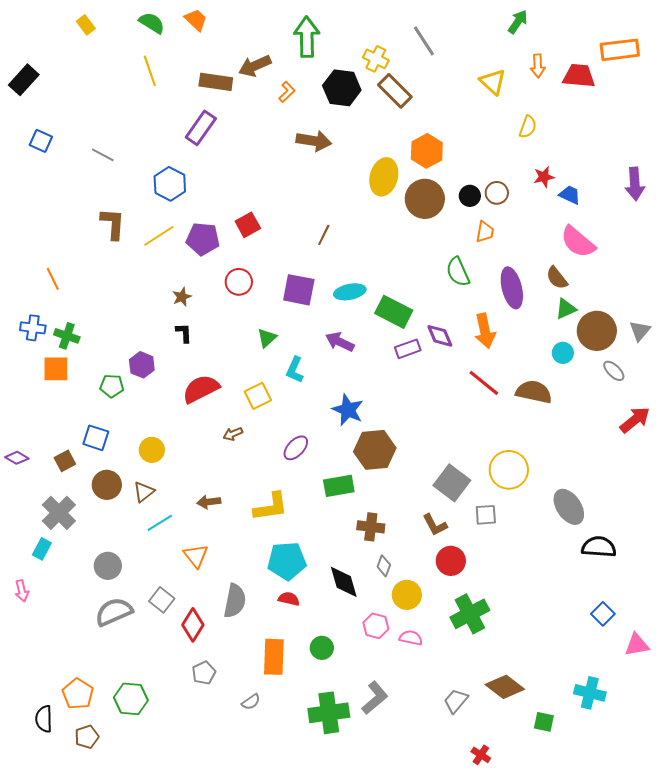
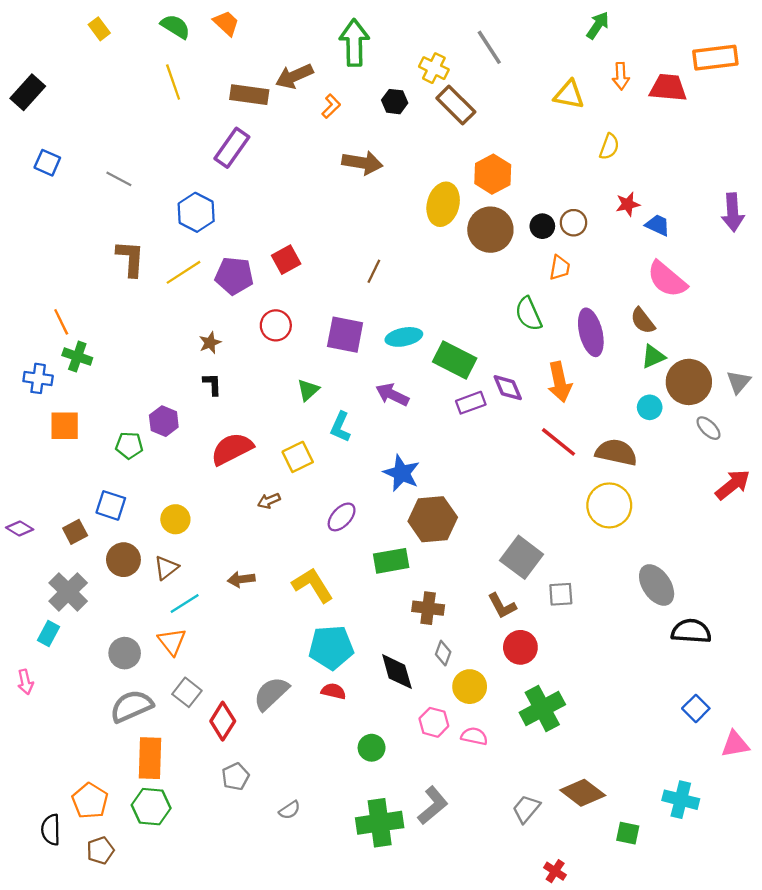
yellow triangle: (493, 82) -> (569, 95), turned -32
black hexagon: (342, 88) -> (395, 102), size x0.6
green cross: (67, 336) -> (77, 357), moved
yellow circle: (509, 470) -> (609, 505), moved
yellow L-shape: (271, 507) -> (313, 585), turned -114
orange triangle: (196, 556) -> (172, 642), moved
gray semicircle: (235, 601) -> (271, 693), turned -144
orange rectangle: (274, 657) -> (150, 758), moved

